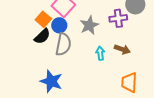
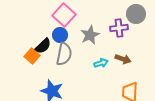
orange square: (43, 19) -> (32, 56), moved
cyan arrow: (100, 53) -> (101, 63), turned 80

